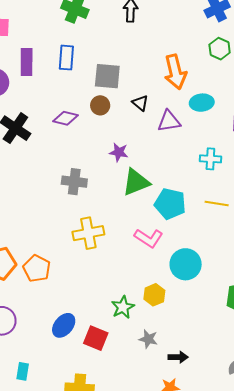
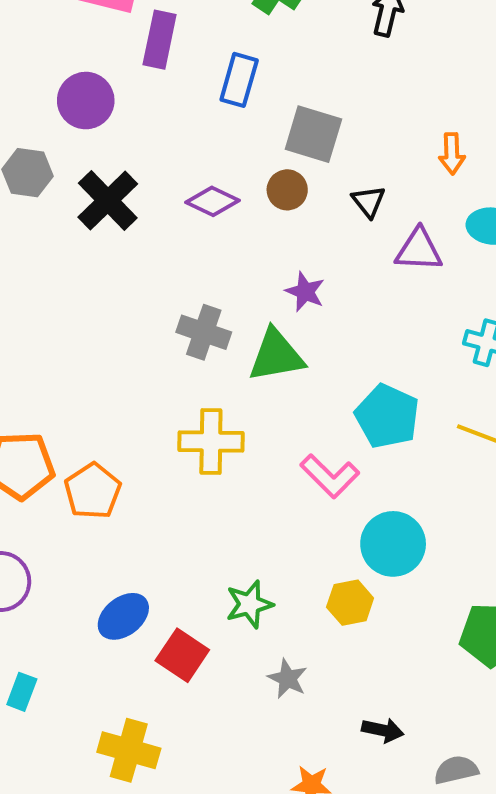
purple rectangle: (27, 62) -> (160, 40), moved
orange arrow: (175, 72) -> (452, 154), size x0.6
green triangle: (136, 182) -> (276, 355), moved
yellow hexagon: (154, 295) -> (350, 603), moved
black arrow: (178, 357) -> (383, 730), moved

